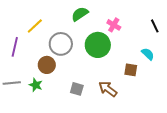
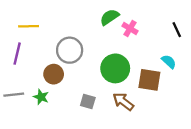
green semicircle: (80, 14) -> (109, 17), moved
yellow line: (35, 26) -> (29, 26), moved, turned 42
green circle: (98, 45) -> (115, 68), moved
brown square: (131, 70) -> (149, 80), size x1.5

